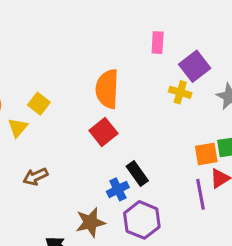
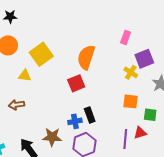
yellow square: (39, 104) -> (41, 54), size x1.6
yellow triangle: (18, 128) -> (25, 76), moved, turned 40
orange square: (206, 154) -> (131, 101), moved
brown arrow: (35, 177) -> (16, 105), moved

